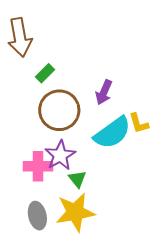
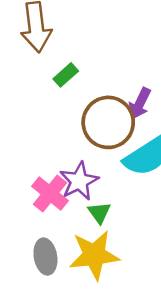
brown circle: (59, 110) -> (108, 122), moved
pink cross: (38, 166) -> (50, 193), turned 36

